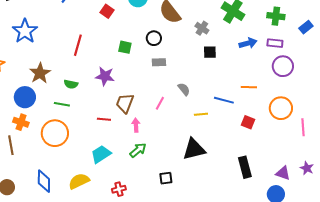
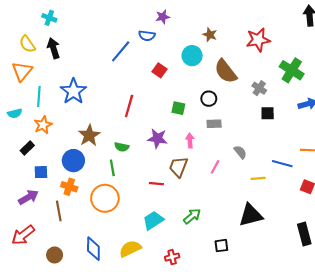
green line: (62, 104) -> (112, 168), turned 70
pink arrow: (136, 125) -> (190, 141), moved

